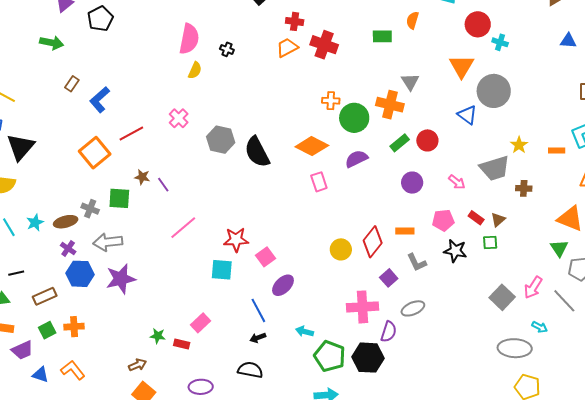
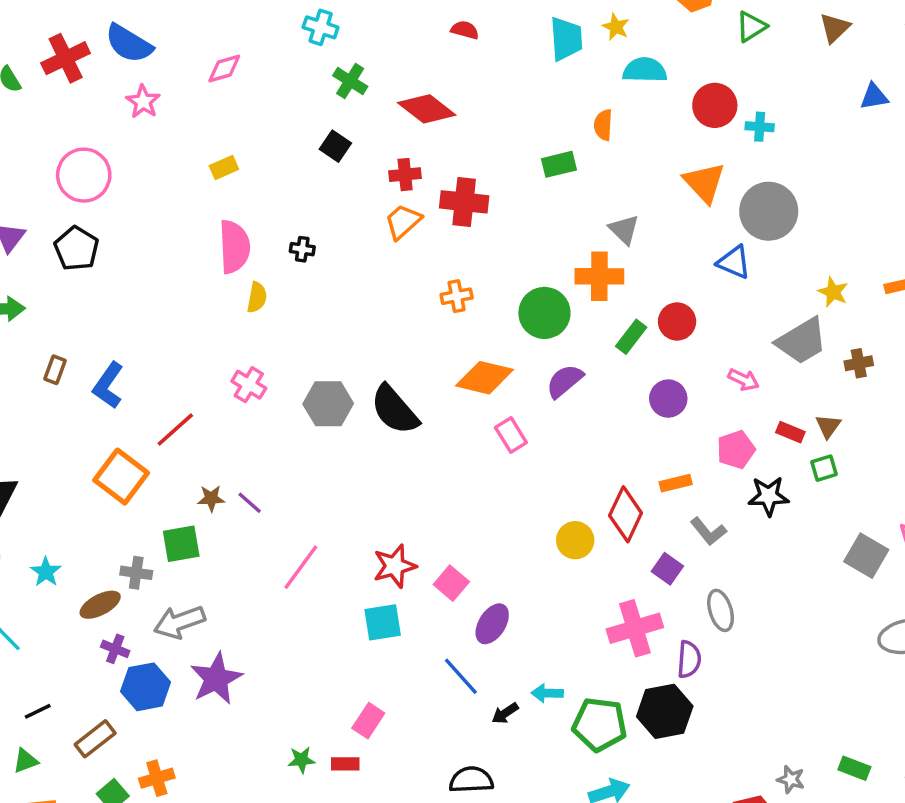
orange cross: (331, 101) -> (457, 296), moved
cyan star: (35, 223) -> (46, 572), moved
gray ellipse: (413, 308) -> (721, 610), turned -70
black arrow: (258, 338) -> (505, 713), moved

